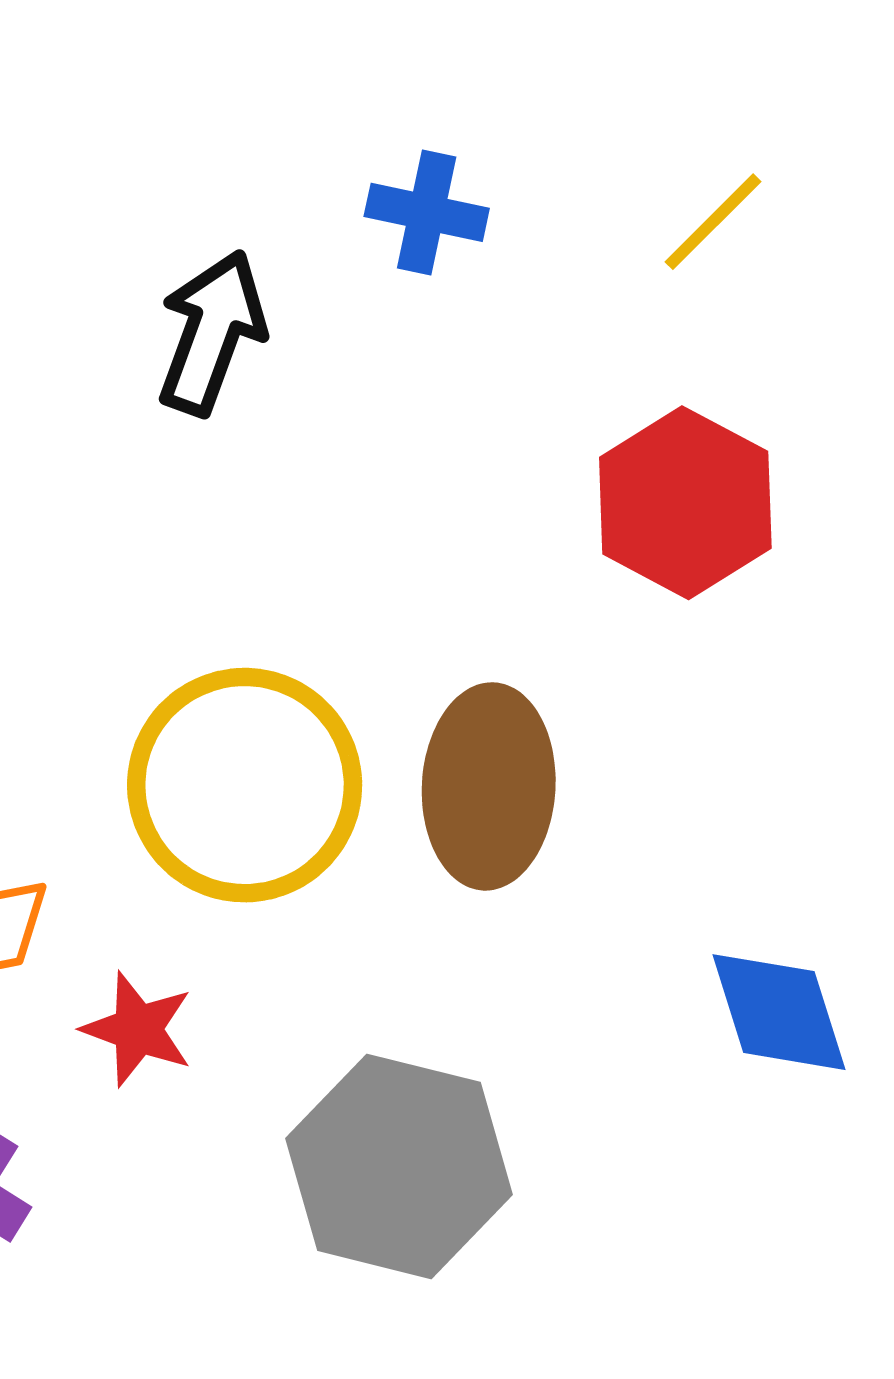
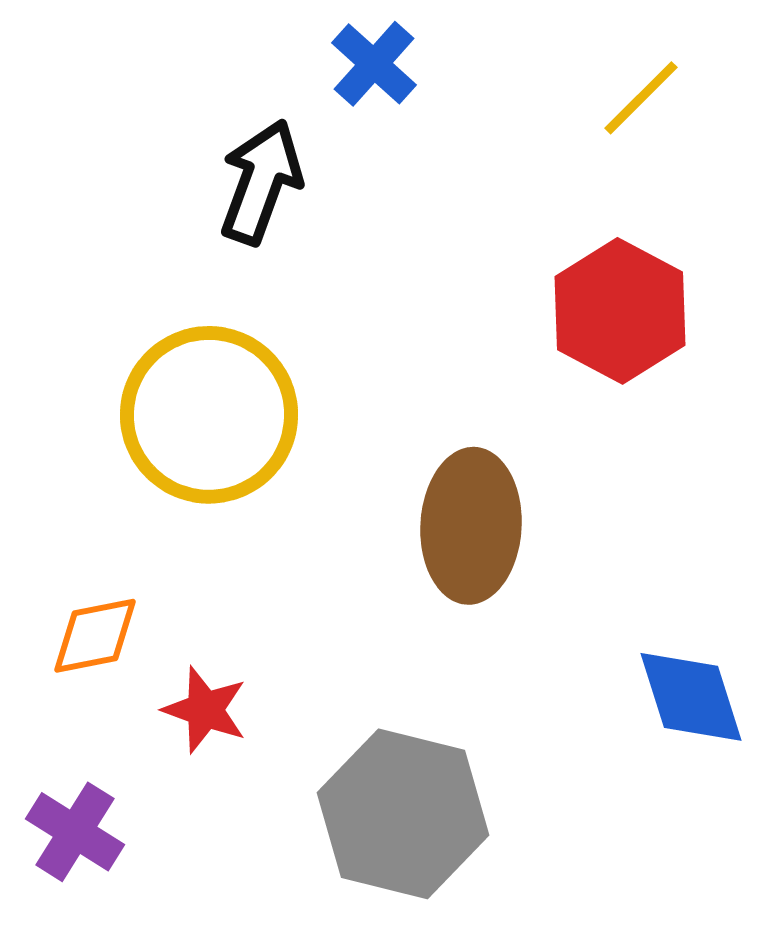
blue cross: (427, 212) -> (374, 64), moved, turned 30
yellow circle: (245, 785) -> (209, 415), moved

